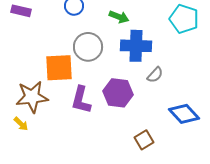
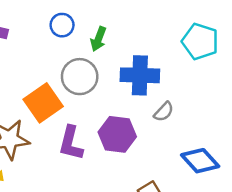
green arrow: (119, 17) -> (98, 39), moved, turned 90
orange square: (59, 68) -> (43, 103), turned -32

